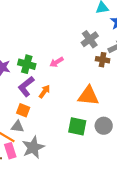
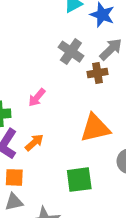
orange arrow: (45, 92) -> (34, 142), turned 32
green square: (77, 126) -> (79, 180), moved

